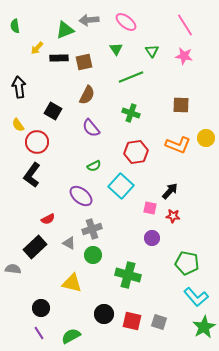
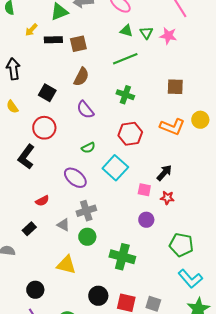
green triangle: (116, 49) -> (126, 31), moved, turned -40
pink star: (184, 56) -> (168, 36), moved
red circle: (37, 142) -> (44, 128), moved
black rectangle: (35, 247) -> (29, 229), size x0.6

